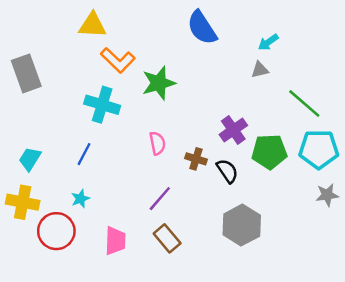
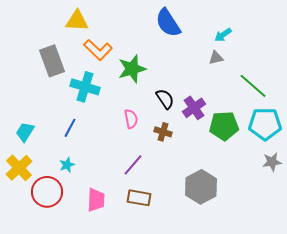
gray rectangle: (26, 73) -> (52, 61), moved
black semicircle: (227, 171) -> (165, 99), moved
yellow cross: (23, 202) -> (19, 168), turned 36
brown rectangle: (167, 238) -> (139, 198), turned -40

